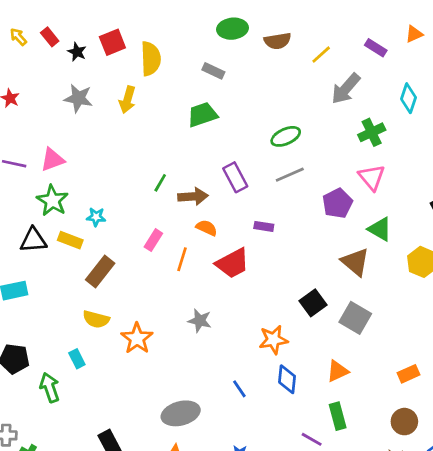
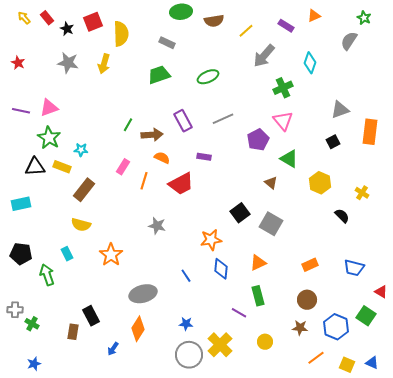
green ellipse: (286, 136) -> (208, 77), moved
brown triangle: (355, 262) -> (271, 183), size x0.6
orange star: (137, 338) -> (111, 255), moved

